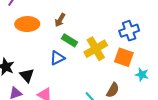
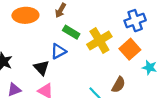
orange square: (124, 57) -> (130, 49), turned 30
black triangle: (27, 75) -> (41, 68), moved

